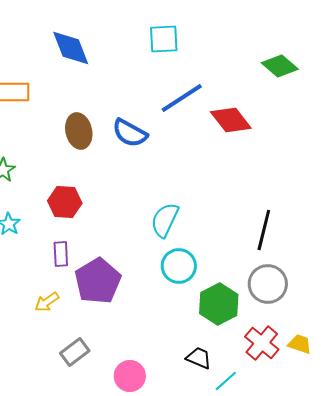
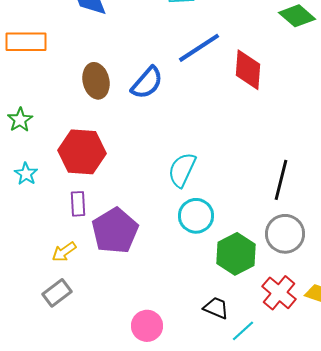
red diamond: (231, 120) -> (248, 70), turned 42
blue semicircle: (130, 133) -> (147, 83), turned -78
red hexagon: (65, 202) -> (82, 152), size x1.4
gray rectangle: (75, 352) -> (57, 293), moved

